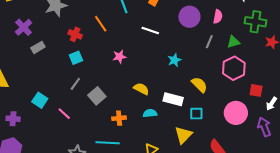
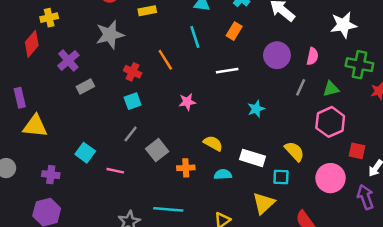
white line: (150, 31) -> (227, 71), turned -30
yellow semicircle: (199, 85) -> (294, 151), moved
pink line: (64, 114) -> (115, 171), turned -32
orange cross: (119, 118) -> (186, 168), moved

